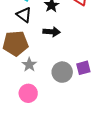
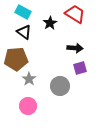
black arrow: (52, 32) -> (75, 48), moved
purple square: (83, 68) -> (80, 68), moved

